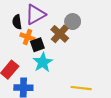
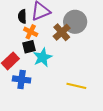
gray circle: (73, 22) -> (75, 22), size x1.5
black square: (37, 45) -> (29, 47), moved

